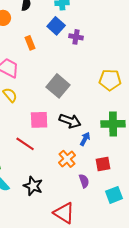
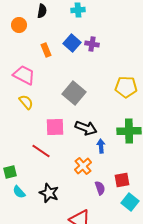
blue square: (56, 26) -> (72, 43), moved
blue arrow: (85, 139) -> (101, 146), turned -32
red square: (103, 164) -> (122, 180), moved
cyan square: (114, 195) -> (130, 202), turned -30

